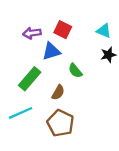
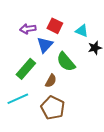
cyan triangle: (104, 31) -> (82, 31), moved
blue triangle: (51, 51) -> (45, 45), turned -30
green semicircle: (75, 71) -> (66, 62), size x1.5

